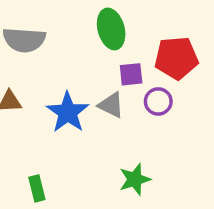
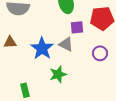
purple circle: (158, 101) -> (100, 53), moved
green star: (135, 179) -> (58, 74), moved

